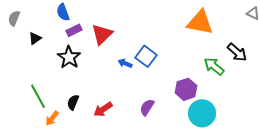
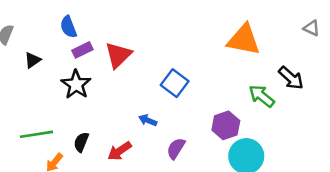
blue arrow: (125, 63) -> (148, 120), moved
green line: (38, 96) -> (36, 134), turned -70

